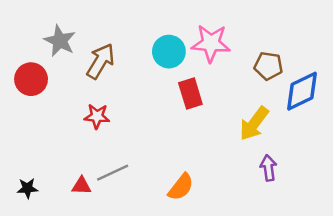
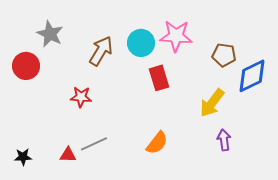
brown arrow: (101, 61) -> (101, 51), moved
orange semicircle: (181, 187) -> (157, 143), moved

